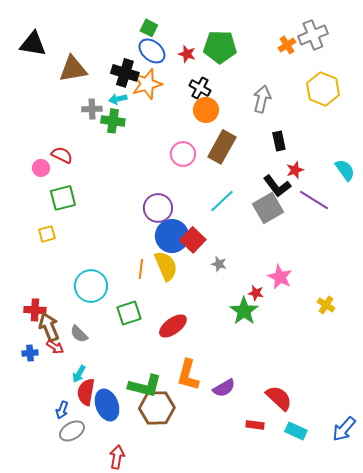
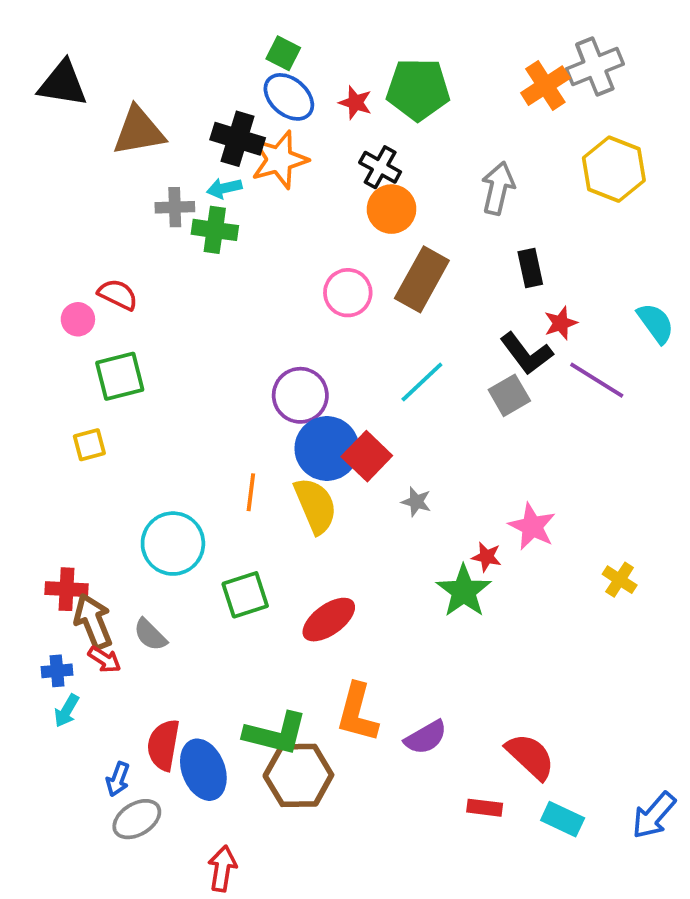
orange cross: (287, 45) -> (545, 86), size x1.4
gray square: (268, 208) -> (509, 395), size x0.7
orange line: (141, 269) -> (251, 492), moved
cyan arrow: (79, 374) -> (67, 711), moved

